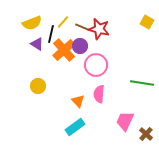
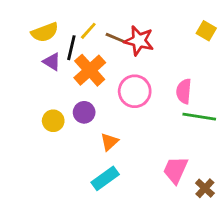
purple circle: (80, 46) -> (84, 112), moved
pink semicircle: (99, 94) -> (184, 91), moved
orange triangle: (78, 101) -> (109, 142), turned 32

